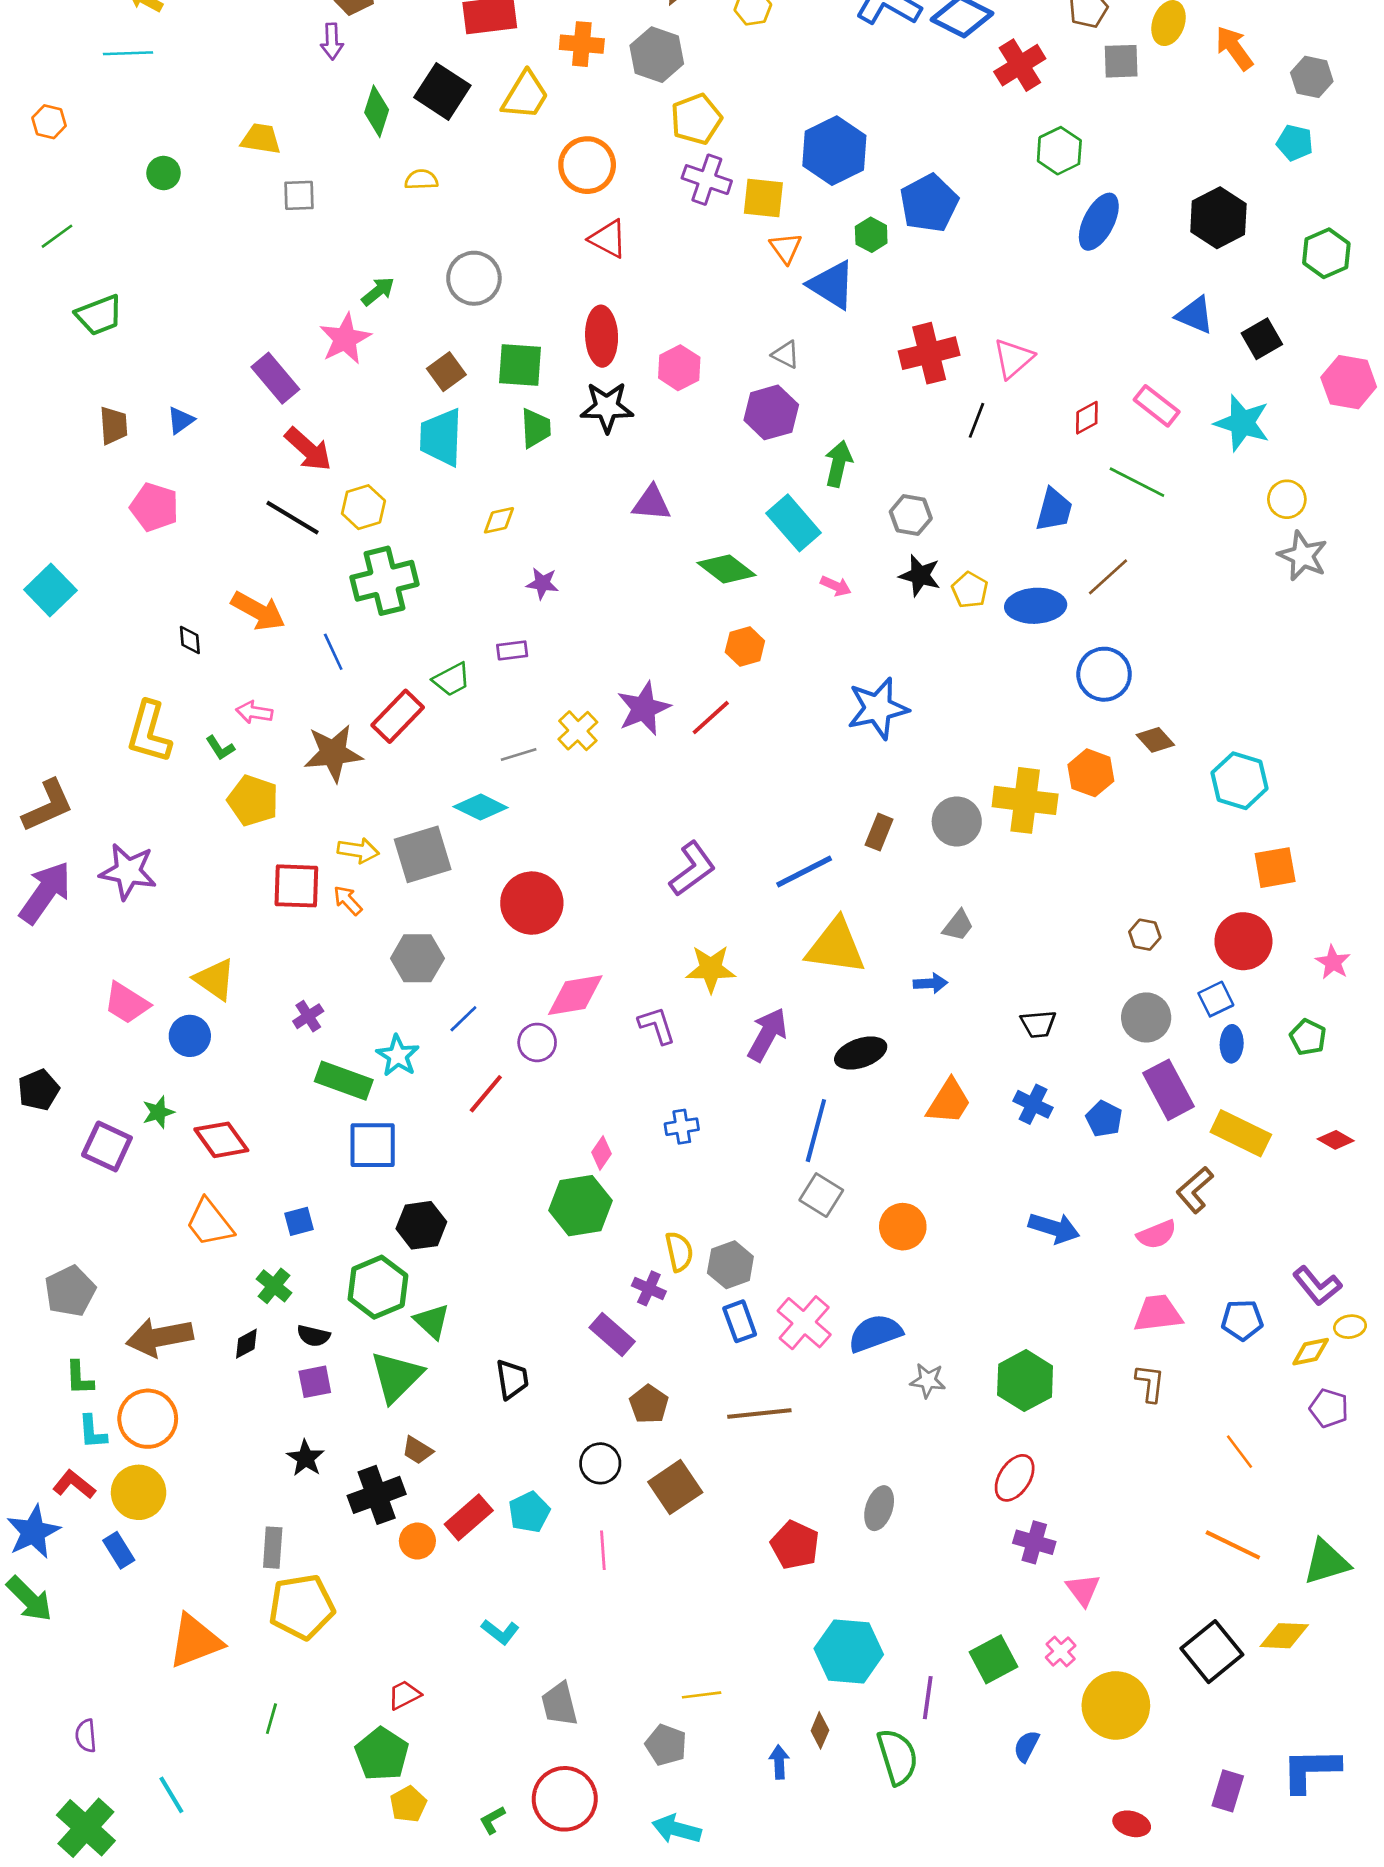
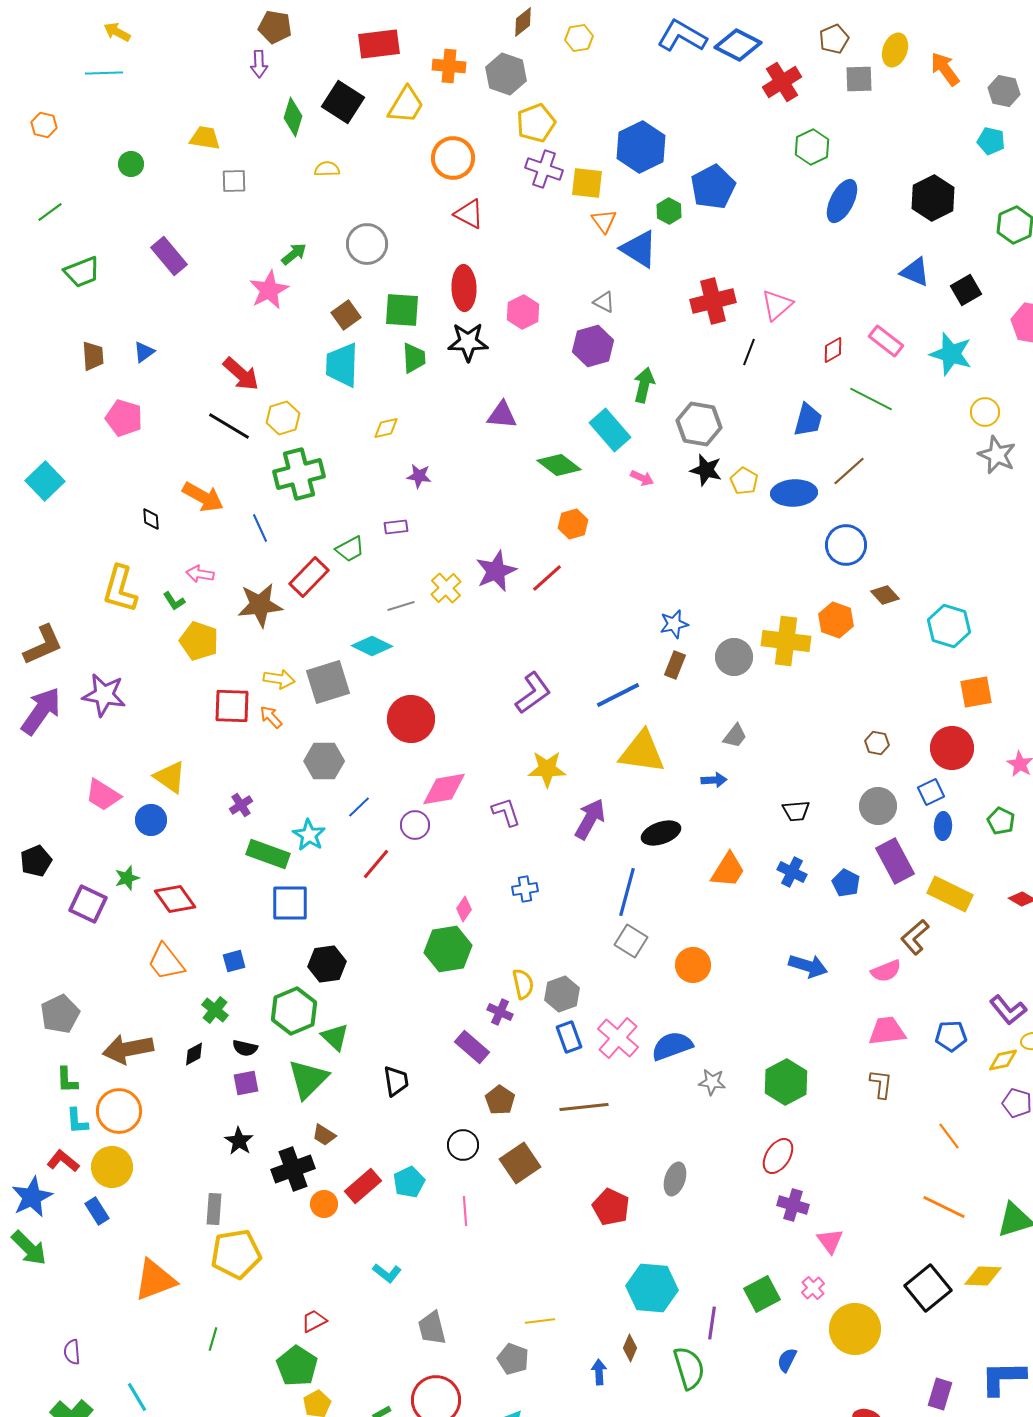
purple rectangle: (275, 378) -> (169, 256), moved
gray hexagon: (911, 515) -> (699, 424), size x1.4
blue star: (878, 708) -> (674, 624), moved, size x0.6

